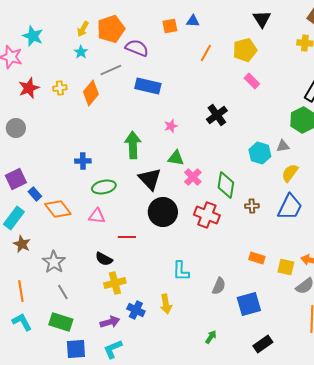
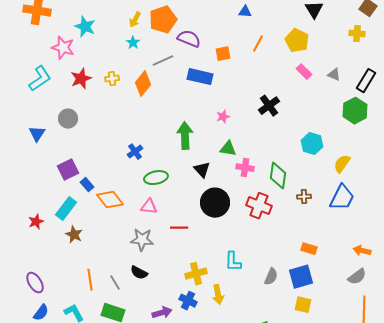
orange square: (170, 26) -> (223, 54), moved
yellow pentagon: (245, 50) -> (297, 41), turned -30
gray triangle: (283, 146) -> (334, 75), moved, turned 32
blue cross: (83, 161) -> (135, 152), turned -35
pink cross: (193, 177) -> (245, 168), turned -36
black triangle: (150, 179) -> (202, 170), size x0.7
black semicircle: (104, 259) -> (139, 273), moved
gray star: (54, 262) -> (142, 240), moved, turned -30
yellow square: (286, 267) -> (303, 305), moved
yellow cross: (115, 283) -> (196, 274), moved
orange line: (21, 291) -> (90, 280), moved
blue square: (249, 304) -> (301, 277), moved

